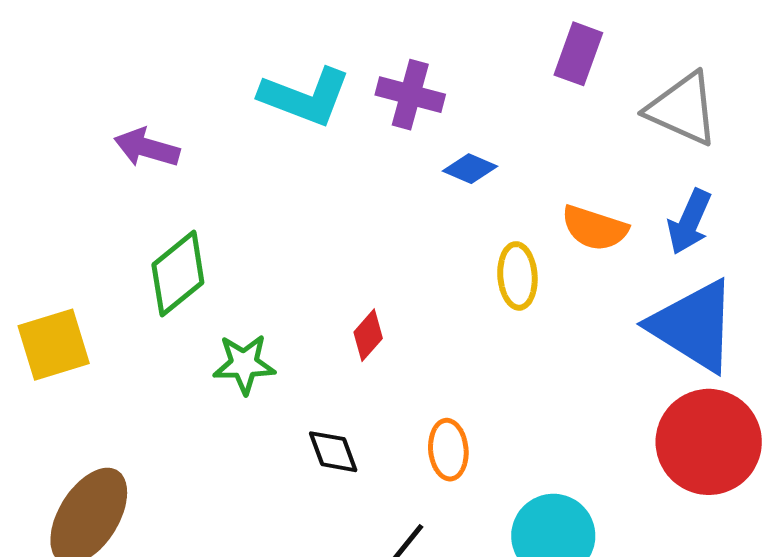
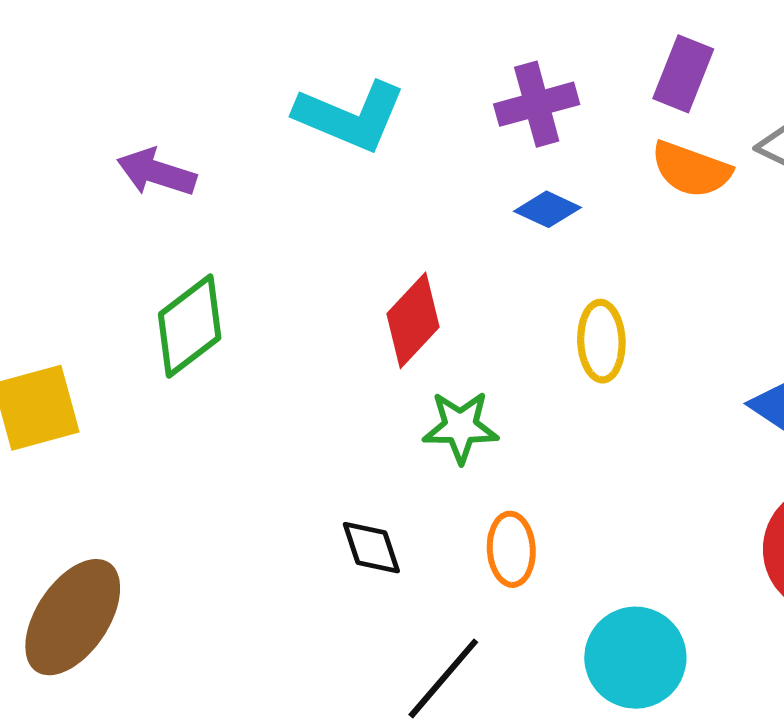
purple cross: (410, 95) -> (537, 104), moved, turned -32
orange semicircle: (595, 228) -> (691, 169), moved
red diamond: (368, 335) -> (413, 320), moved, size x1.5
green star: (244, 364) -> (460, 427), moved

